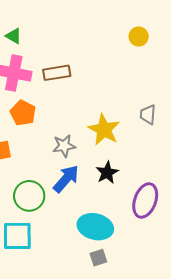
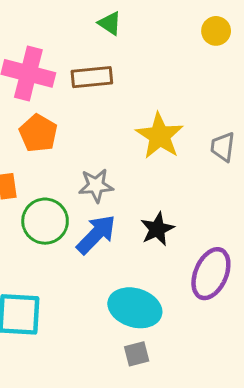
green triangle: (14, 36) -> (110, 23), moved
yellow star: (104, 130) -> (160, 136), moved
green circle: (29, 196) -> (45, 221), moved

